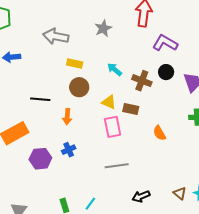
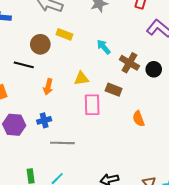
black circle: (166, 72) -> (154, 69), moved
brown circle: (79, 87) -> (40, 44), moved
yellow triangle: (109, 102) -> (81, 78), moved, turned -42
gray line: (117, 166) -> (62, 143), moved

